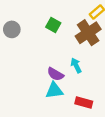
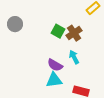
green square: (53, 25) -> (58, 31), moved
brown cross: (88, 33) -> (74, 33), moved, size x0.7

